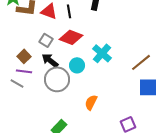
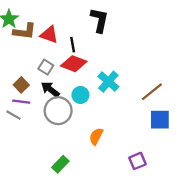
black line: (69, 11) -> (73, 45), moved

